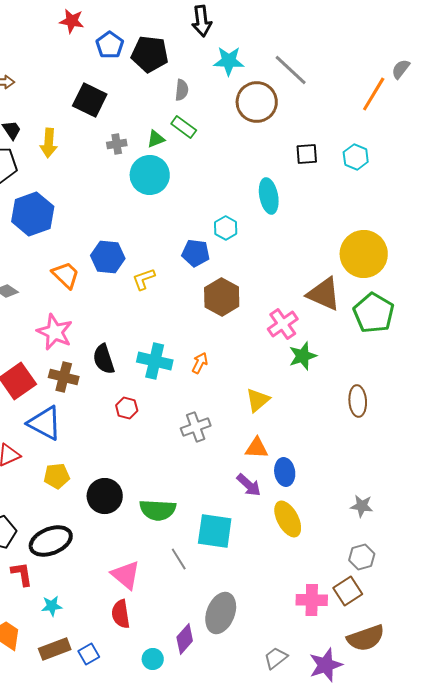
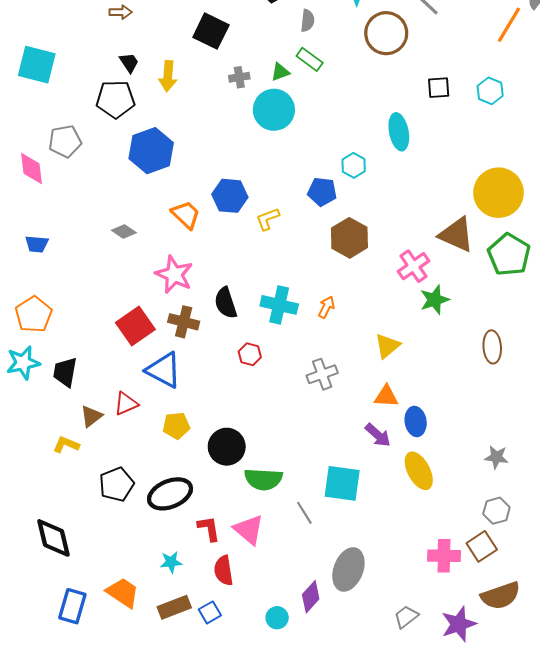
green semicircle: (158, 510) -> (263, 479), moved
red L-shape: (22, 574) -> (209, 529), moved
red semicircle: (121, 614) -> (224, 570), moved

